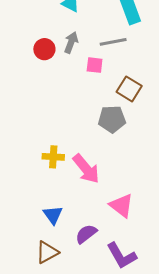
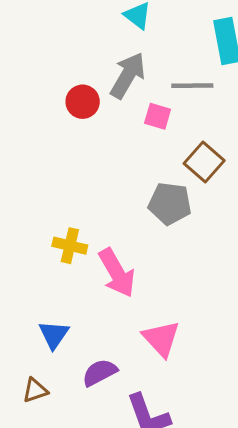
gray arrow: (71, 42) -> (128, 75), size x1.4
red circle: (44, 49) -> (83, 102), moved
brown triangle: (47, 252) -> (35, 390), size x0.7

